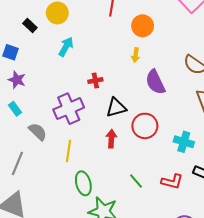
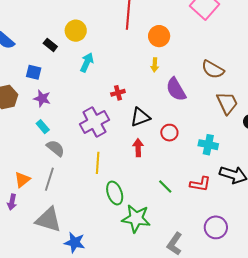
red circle: (145, 126) -> (169, 133), size x0.7
gray semicircle: (38, 132) -> (55, 148), moved

